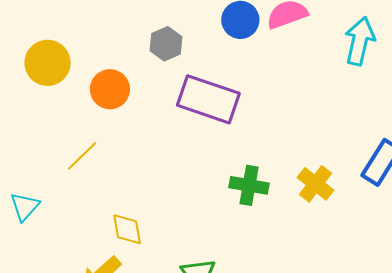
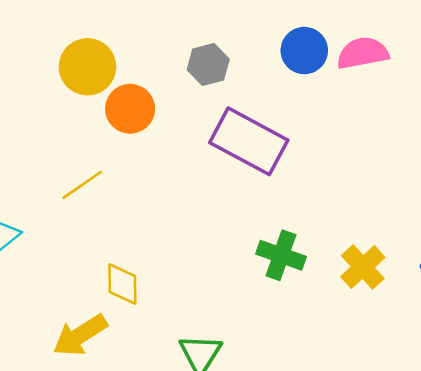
yellow circle: (48, 63) -> (87, 67), moved

